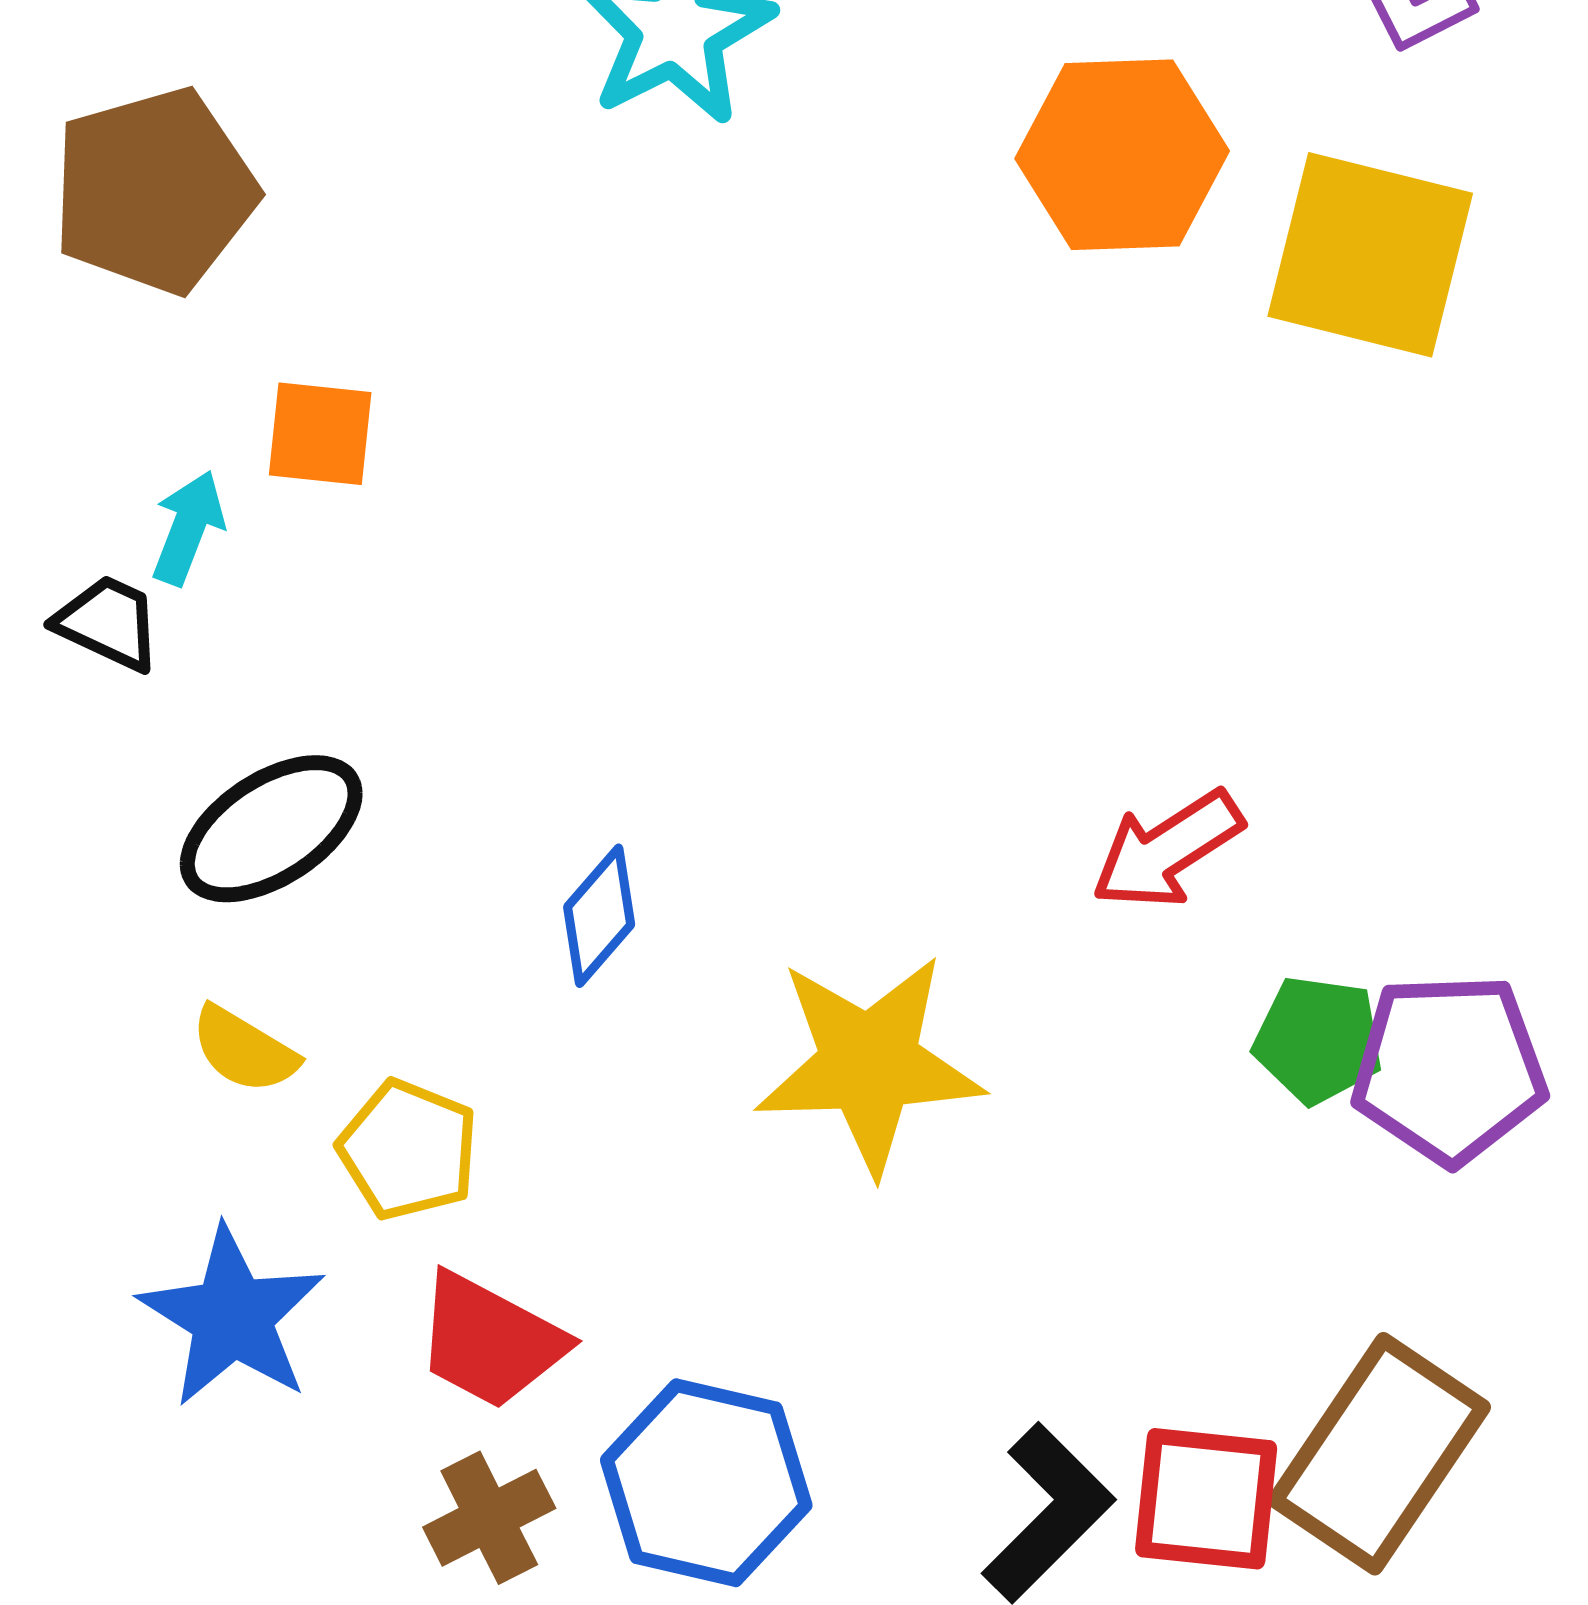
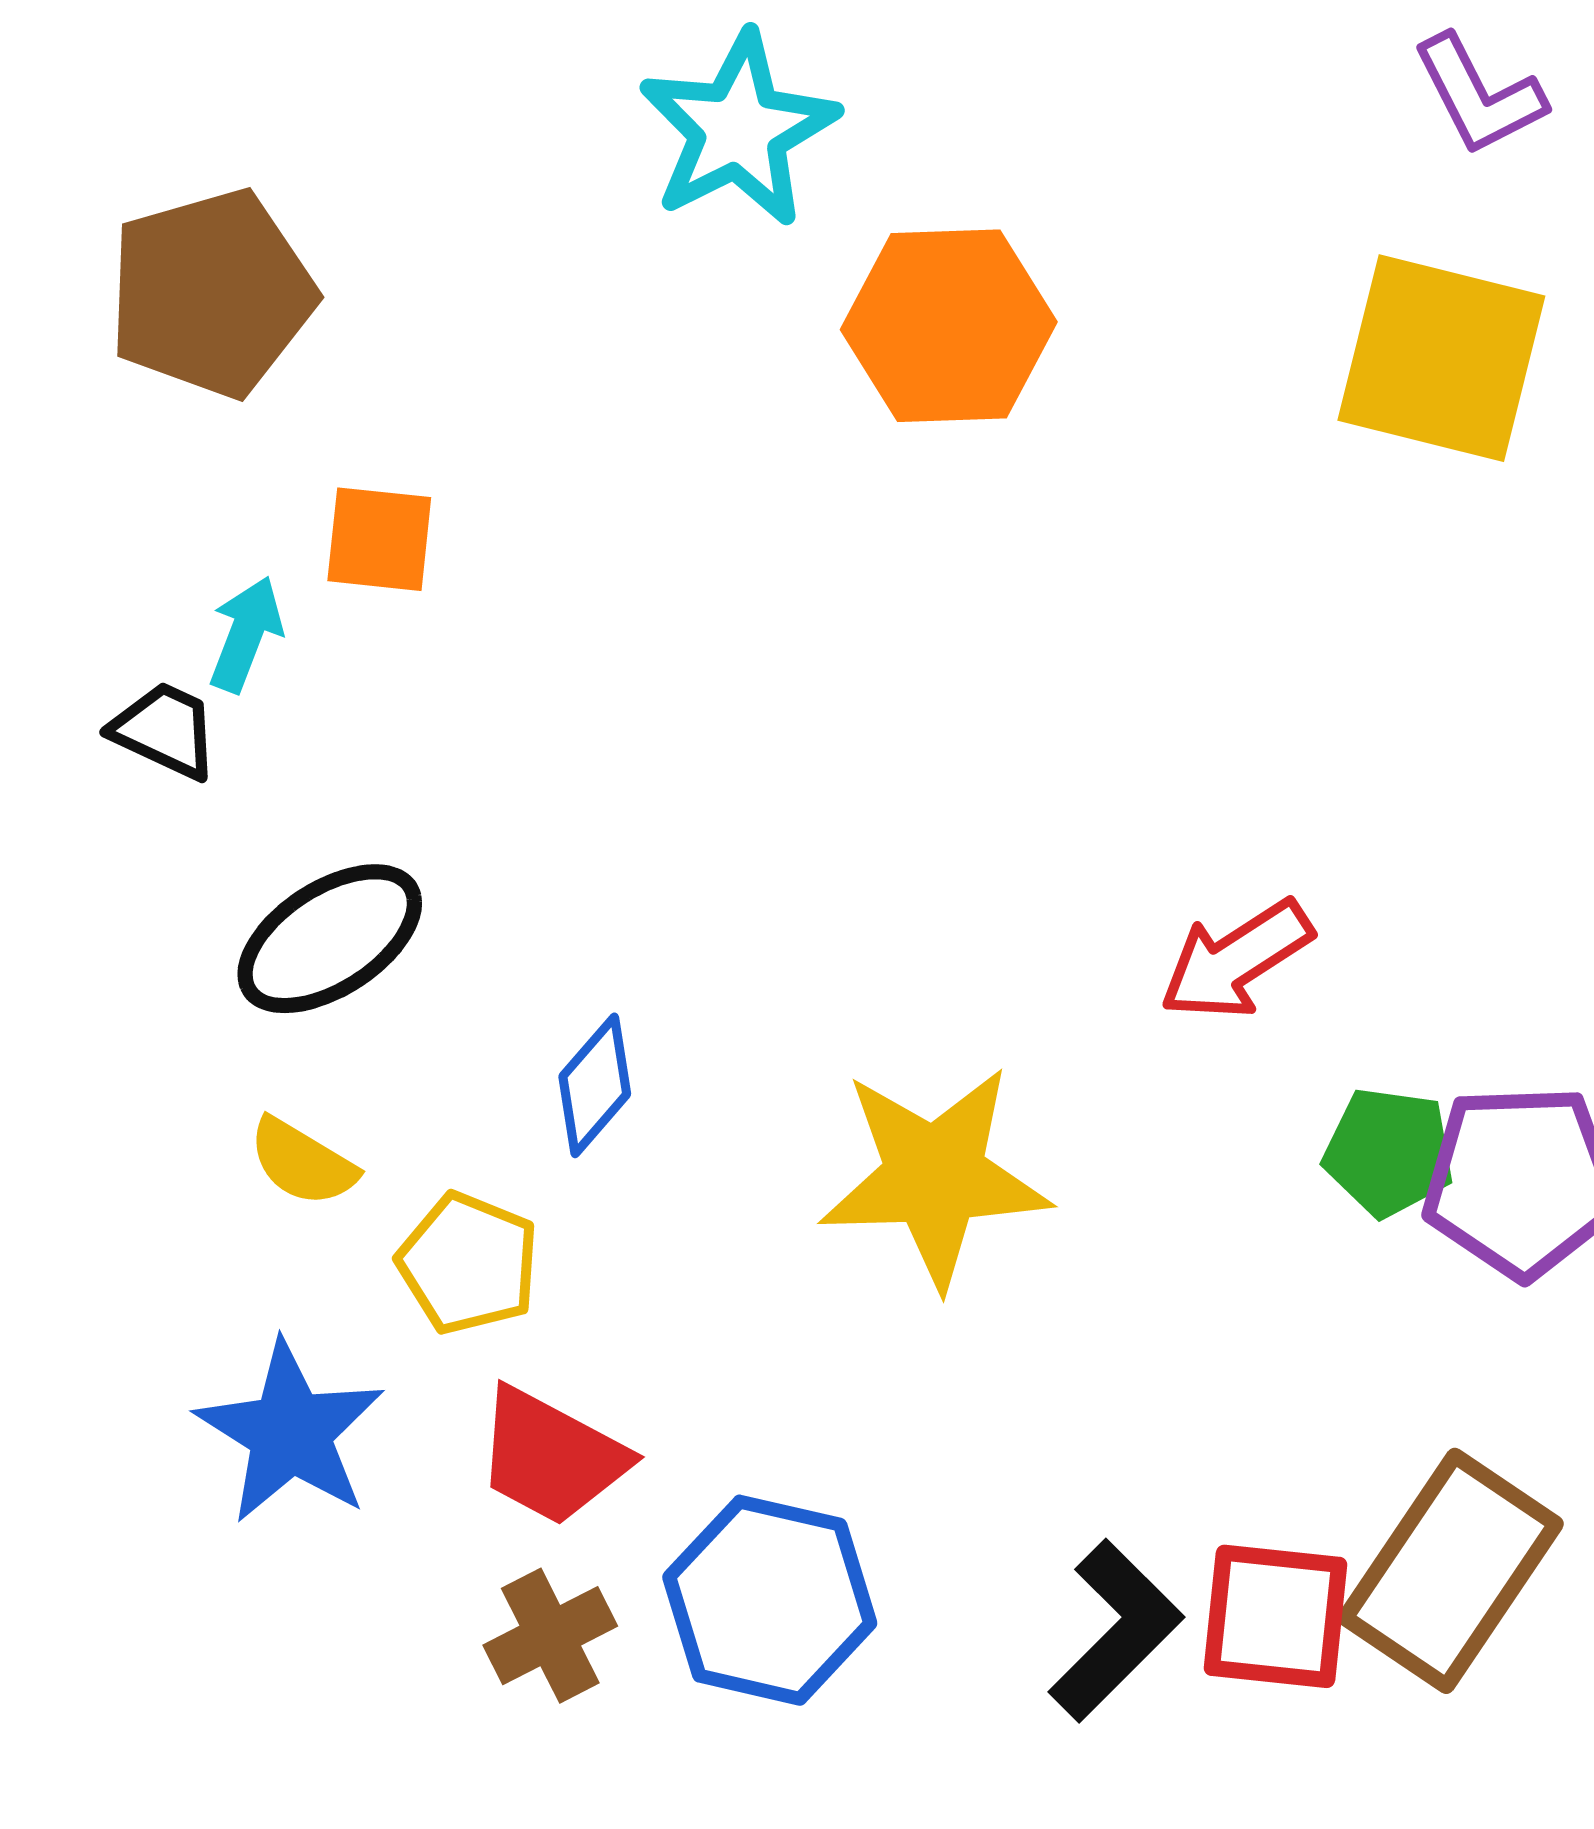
orange hexagon: (1122, 155) -> (949, 326), moved
blue diamond: (599, 916) -> (595, 1085), moved

